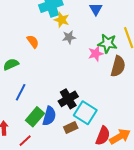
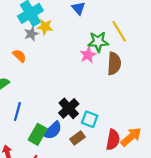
gray star: (69, 37) -> (31, 34), moved
cyan square: (85, 113) -> (90, 119), size x0.7
blue semicircle: (49, 116) -> (53, 130), turned 42

